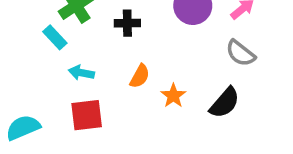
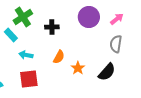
gray semicircle: (241, 53) -> (116, 44), turned 60

